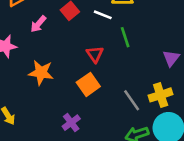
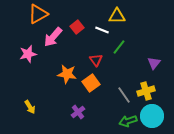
pink arrow: (38, 24) -> (53, 37), size x1.5
green line: (125, 37) -> (119, 47), turned 56
orange star: (41, 73) -> (67, 74), moved

